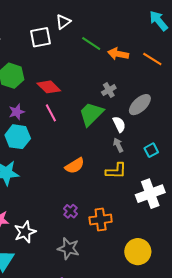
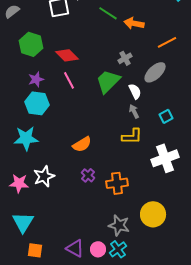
orange line: (152, 59) -> (167, 42), moved, turned -60
orange semicircle: (75, 166) -> (82, 144), moved
white star: (25, 232) -> (44, 176), moved
gray star: (68, 249) -> (119, 225), moved

